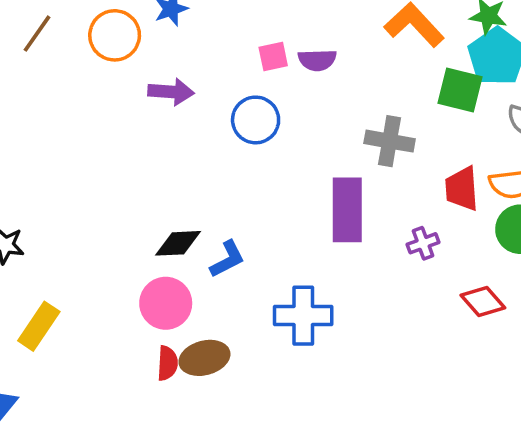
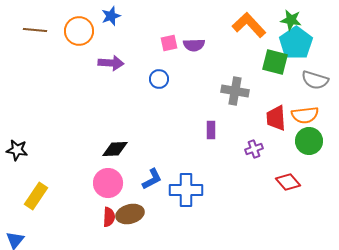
brown line: (37, 34) -> (35, 30), turned 60
blue circle: (256, 120) -> (159, 79), size x0.7
purple rectangle: (347, 210) -> (211, 130), size x0.5
blue L-shape: (227, 259) -> (152, 179), moved

